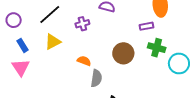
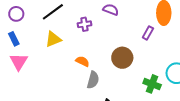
purple rectangle: (146, 26) -> (148, 33), turned -56
blue rectangle: (23, 45) -> (14, 39), moved
green cross: (157, 48) -> (152, 84), moved

